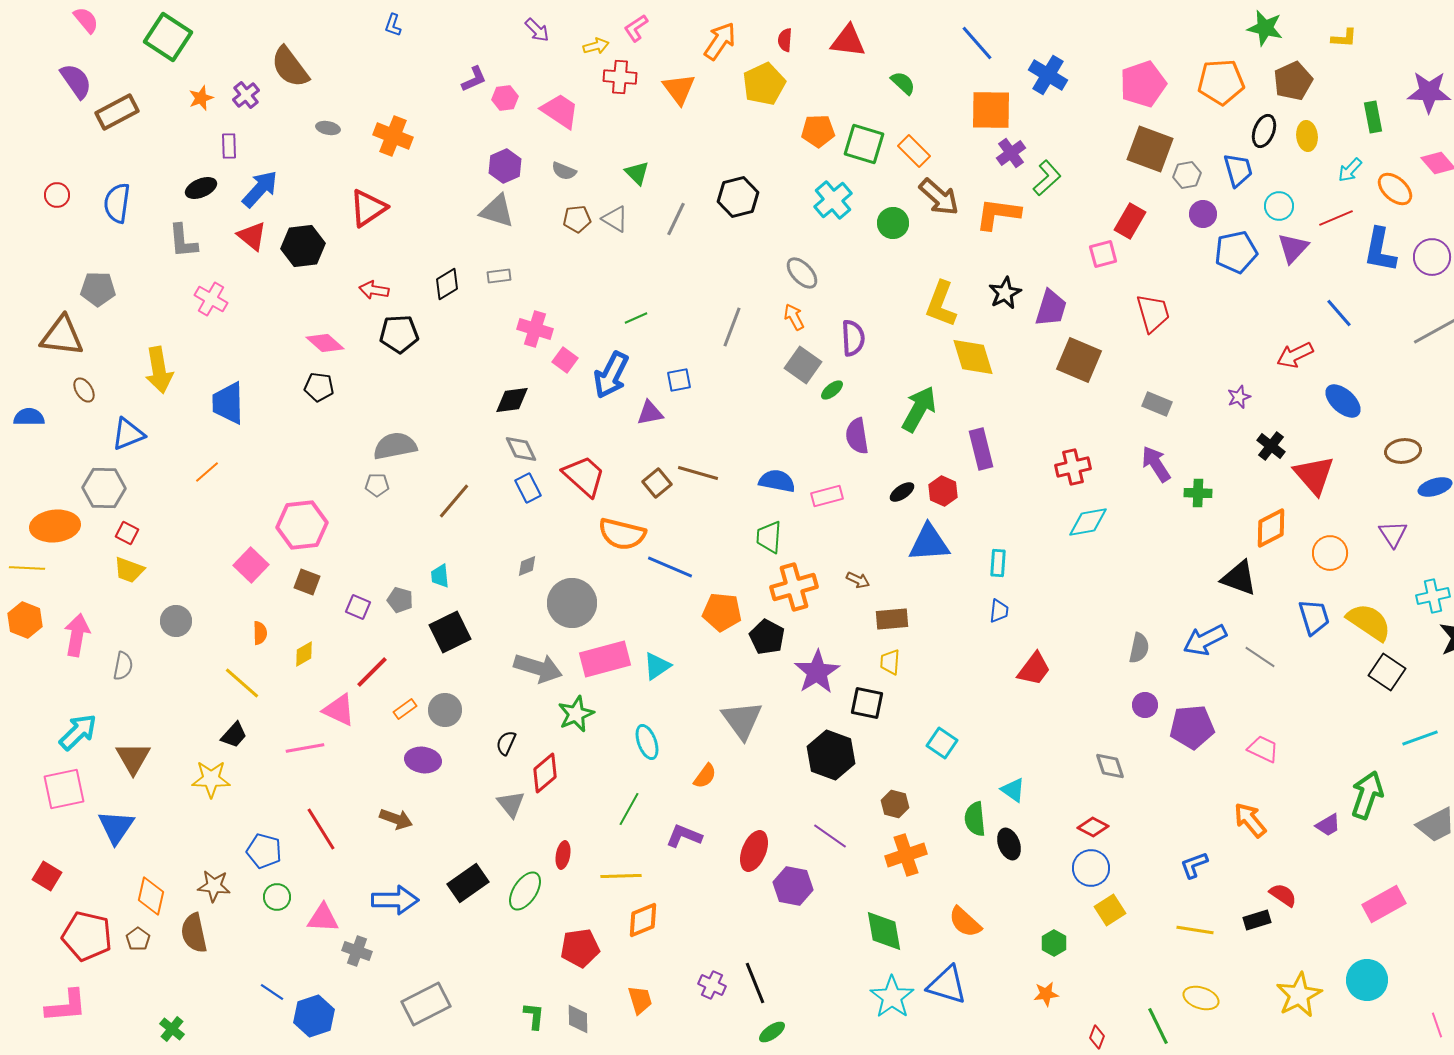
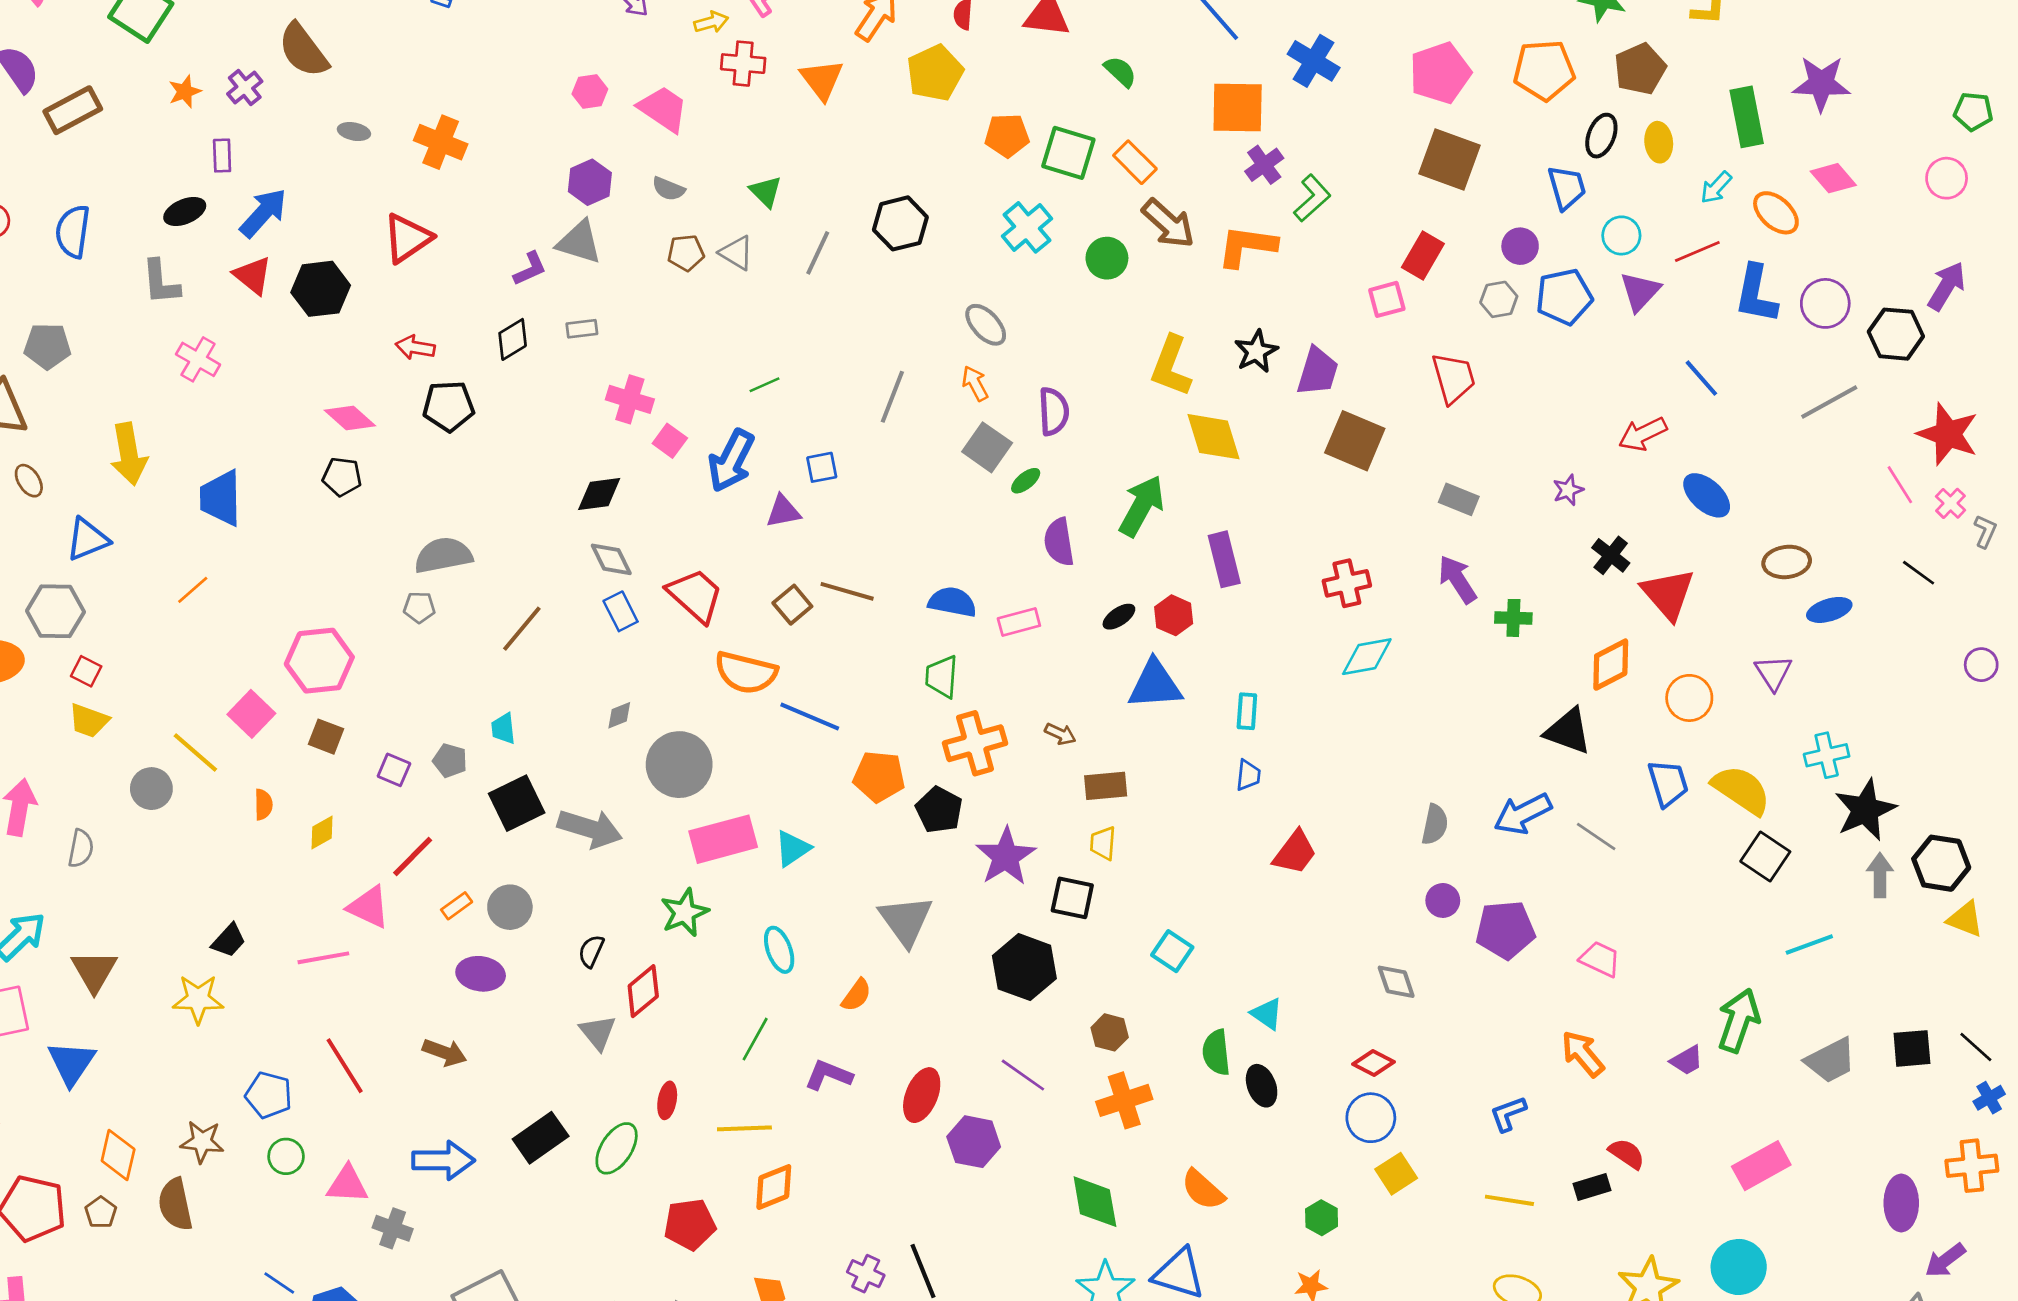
purple L-shape: (474, 79) -> (530, 269), moved
green rectangle: (1373, 117) -> (1747, 117), size x1.4
gray hexagon: (1187, 175) -> (1499, 299), moved
gray arrow: (538, 668) -> (590, 829), moved
yellow line: (242, 683) -> (195, 753), moved

